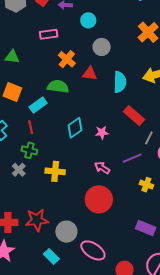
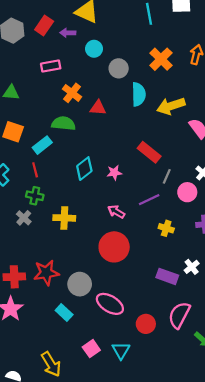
gray circle: (102, 47) -> (119, 68), moved
cyan semicircle: (120, 82) -> (139, 94), moved

